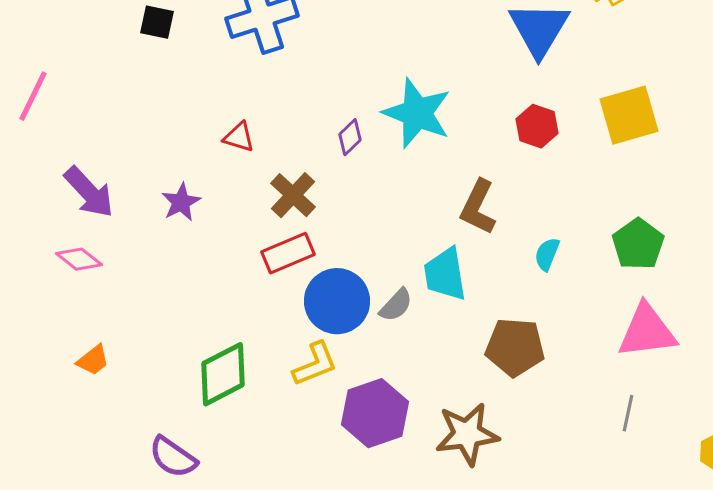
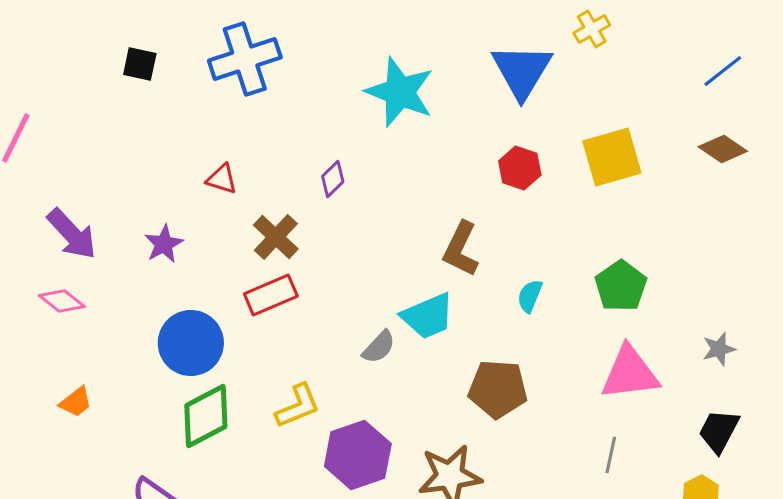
cyan star: (417, 113) -> (400, 92), moved
cyan trapezoid: (445, 274) -> (428, 316), turned -104
blue circle: (337, 301) -> (191, 343), moved

